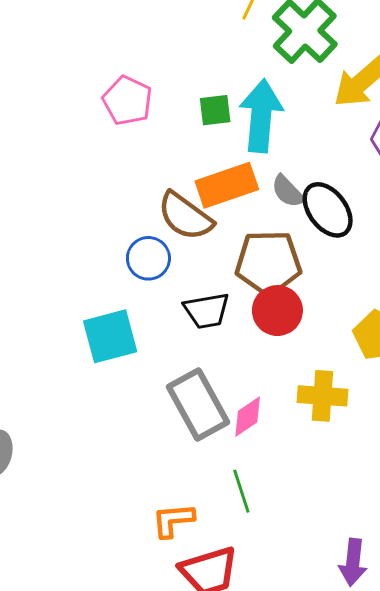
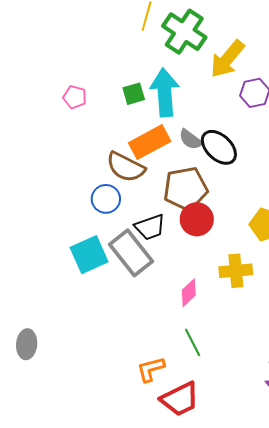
pink pentagon: (127, 101) -> (75, 97), size x0.7
gray rectangle: (198, 404) -> (131, 253), moved

